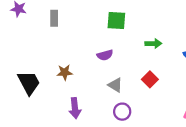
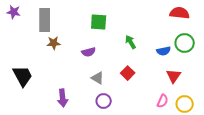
gray rectangle: (54, 18) -> (45, 20), size x1.6
green arrow: (153, 44) -> (131, 42), turned -120
brown star: (65, 72) -> (54, 43), moved

